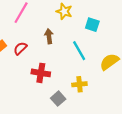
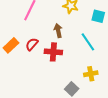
red cross: (41, 73) -> (53, 52), moved

